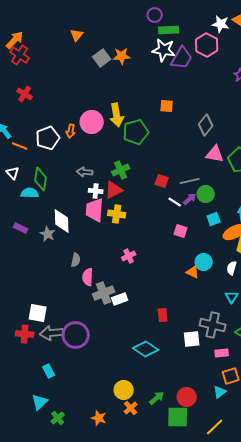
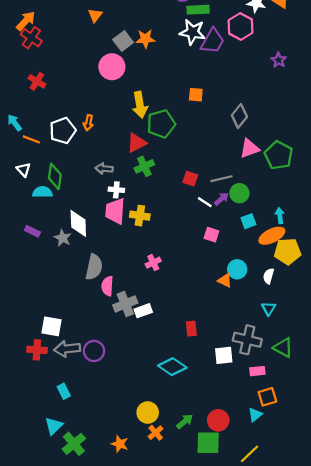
pink circle: (92, 122) -> (112, 67), moved
pink triangle: (215, 154) -> (250, 148), turned -30
red triangle: (114, 190) -> (137, 143), moved
gray semicircle: (76, 260) -> (94, 267), size x1.6
purple circle: (76, 335) -> (94, 351), size x0.7
green cross: (58, 418) -> (74, 444), size x1.5

